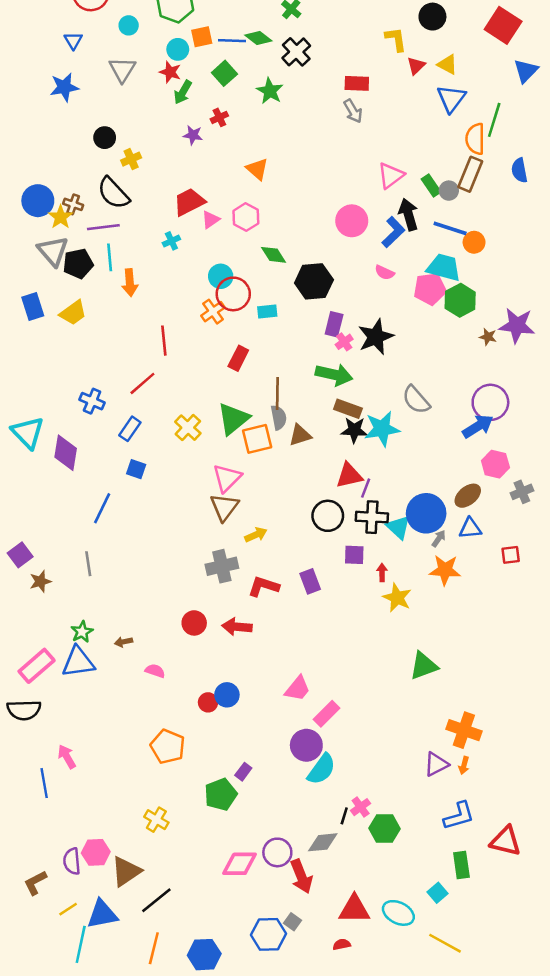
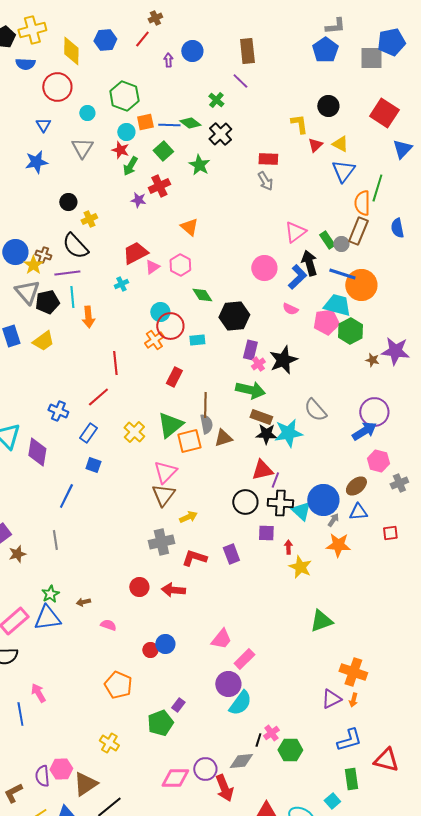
red cross: (219, 117) -> (159, 186), size x1.5
orange circle: (474, 242) -> (361, 285), size x1.8

